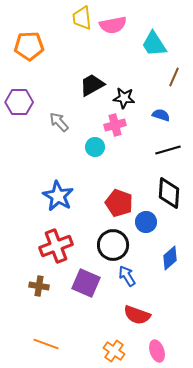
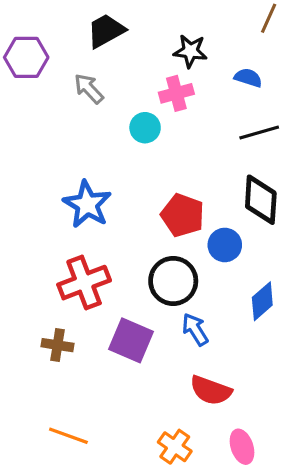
black trapezoid: (92, 85) -> (106, 31), moved

